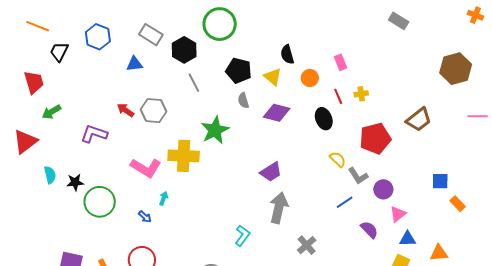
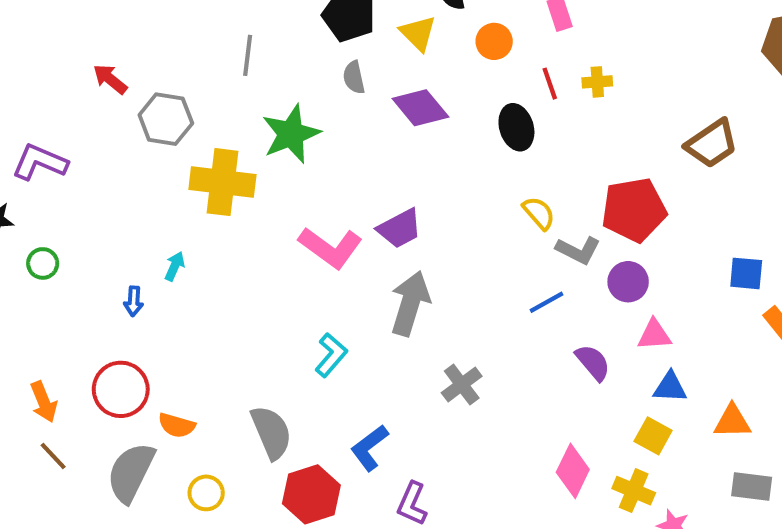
gray line: (194, 83) -> (248, 55), moved, turned 30
gray hexagon: (154, 111) -> (166, 119), moved
purple diamond: (277, 113) -> (420, 108), turned 32
purple L-shape: (94, 134) -> (40, 162), moved
red pentagon: (375, 139) -> (634, 210), moved
pink L-shape: (146, 168) -> (331, 248), moved
gray L-shape: (358, 176) -> (578, 250), turned -35
green circle: (100, 202) -> (43, 263), size x0.5
pink triangle: (398, 214) -> (654, 335), turned 30
blue arrow: (145, 217) -> (134, 301), turned 48

